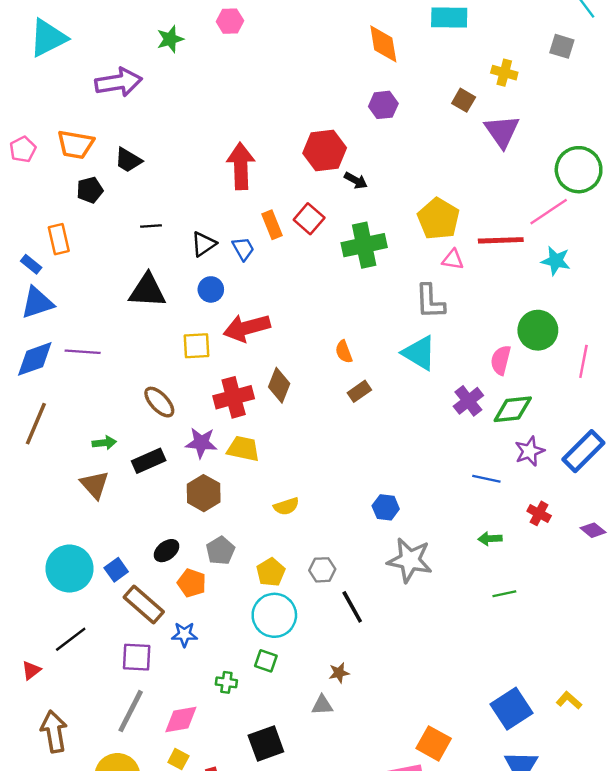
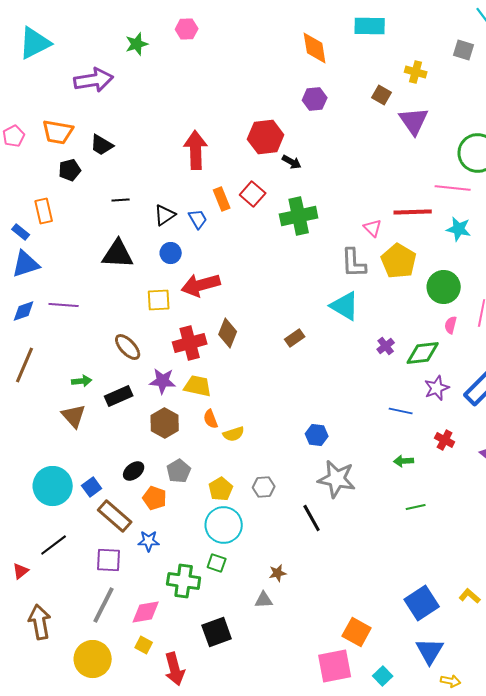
pink line: (549, 212) -> (453, 188), turned 40
yellow pentagon: (438, 219) -> (399, 261), moved
pink triangle: (453, 260) -> (373, 228), turned 36
orange semicircle: (344, 352) -> (211, 419), moved
blue diamond: (35, 359) -> (24, 311), size x0.7
pink semicircle: (501, 360) -> (451, 325), moved, size x0.7
purple cross: (468, 401) -> (386, 346), size x0.7
black line: (352, 607) -> (312, 518), moved
green cross: (226, 682) -> (184, 581), size x1.8

